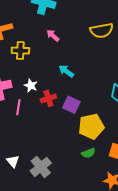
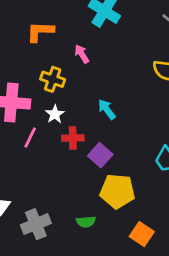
pink arrow: (53, 35) -> (82, 54), moved
yellow cross: (20, 51) -> (53, 79), moved
green semicircle: (88, 153) -> (86, 222), moved

